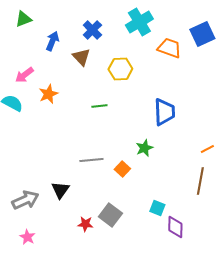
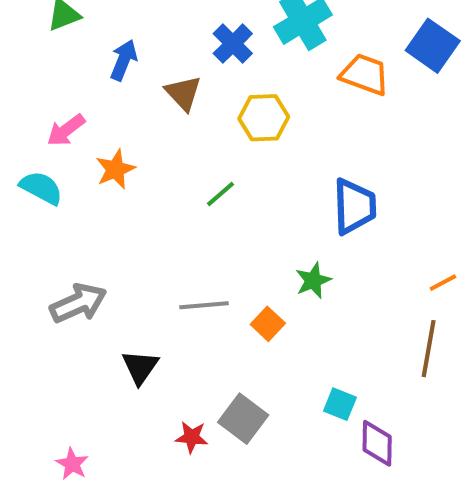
blue cross: (92, 30) -> (233, 44), moved
blue square: (202, 34) -> (433, 46), turned -30
green line: (99, 106) -> (220, 194), turned -35
gray arrow: (25, 200) -> (78, 303), moved

